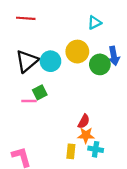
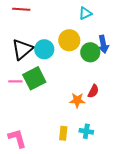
green square: (40, 92) -> (34, 78), size x1.6
pink line: (29, 101) -> (15, 81), moved
red semicircle: (84, 121) -> (93, 91), moved
orange star: (86, 135) -> (77, 100), moved

